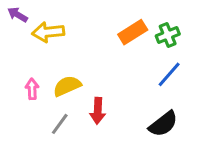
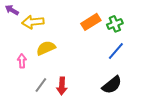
yellow semicircle: (67, 86) -> (46, 48), moved
red arrow: (98, 111) -> (62, 86), moved

